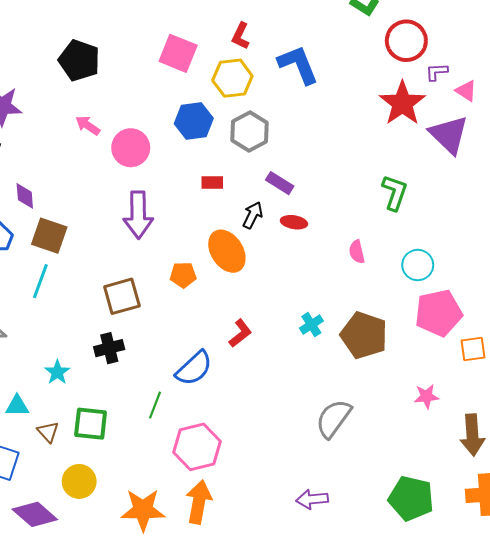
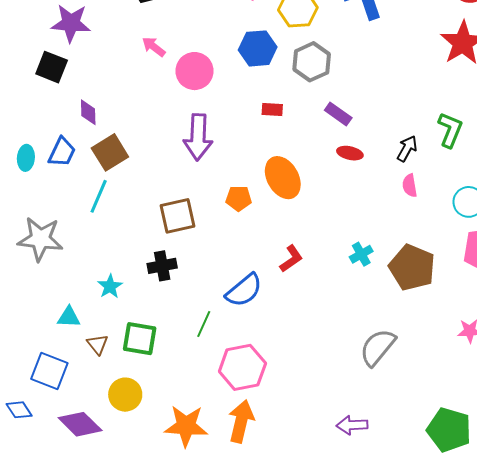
black arrow: (253, 215) -> (407, 148), moved
brown square: (49, 236) -> (110, 152), turned 36

